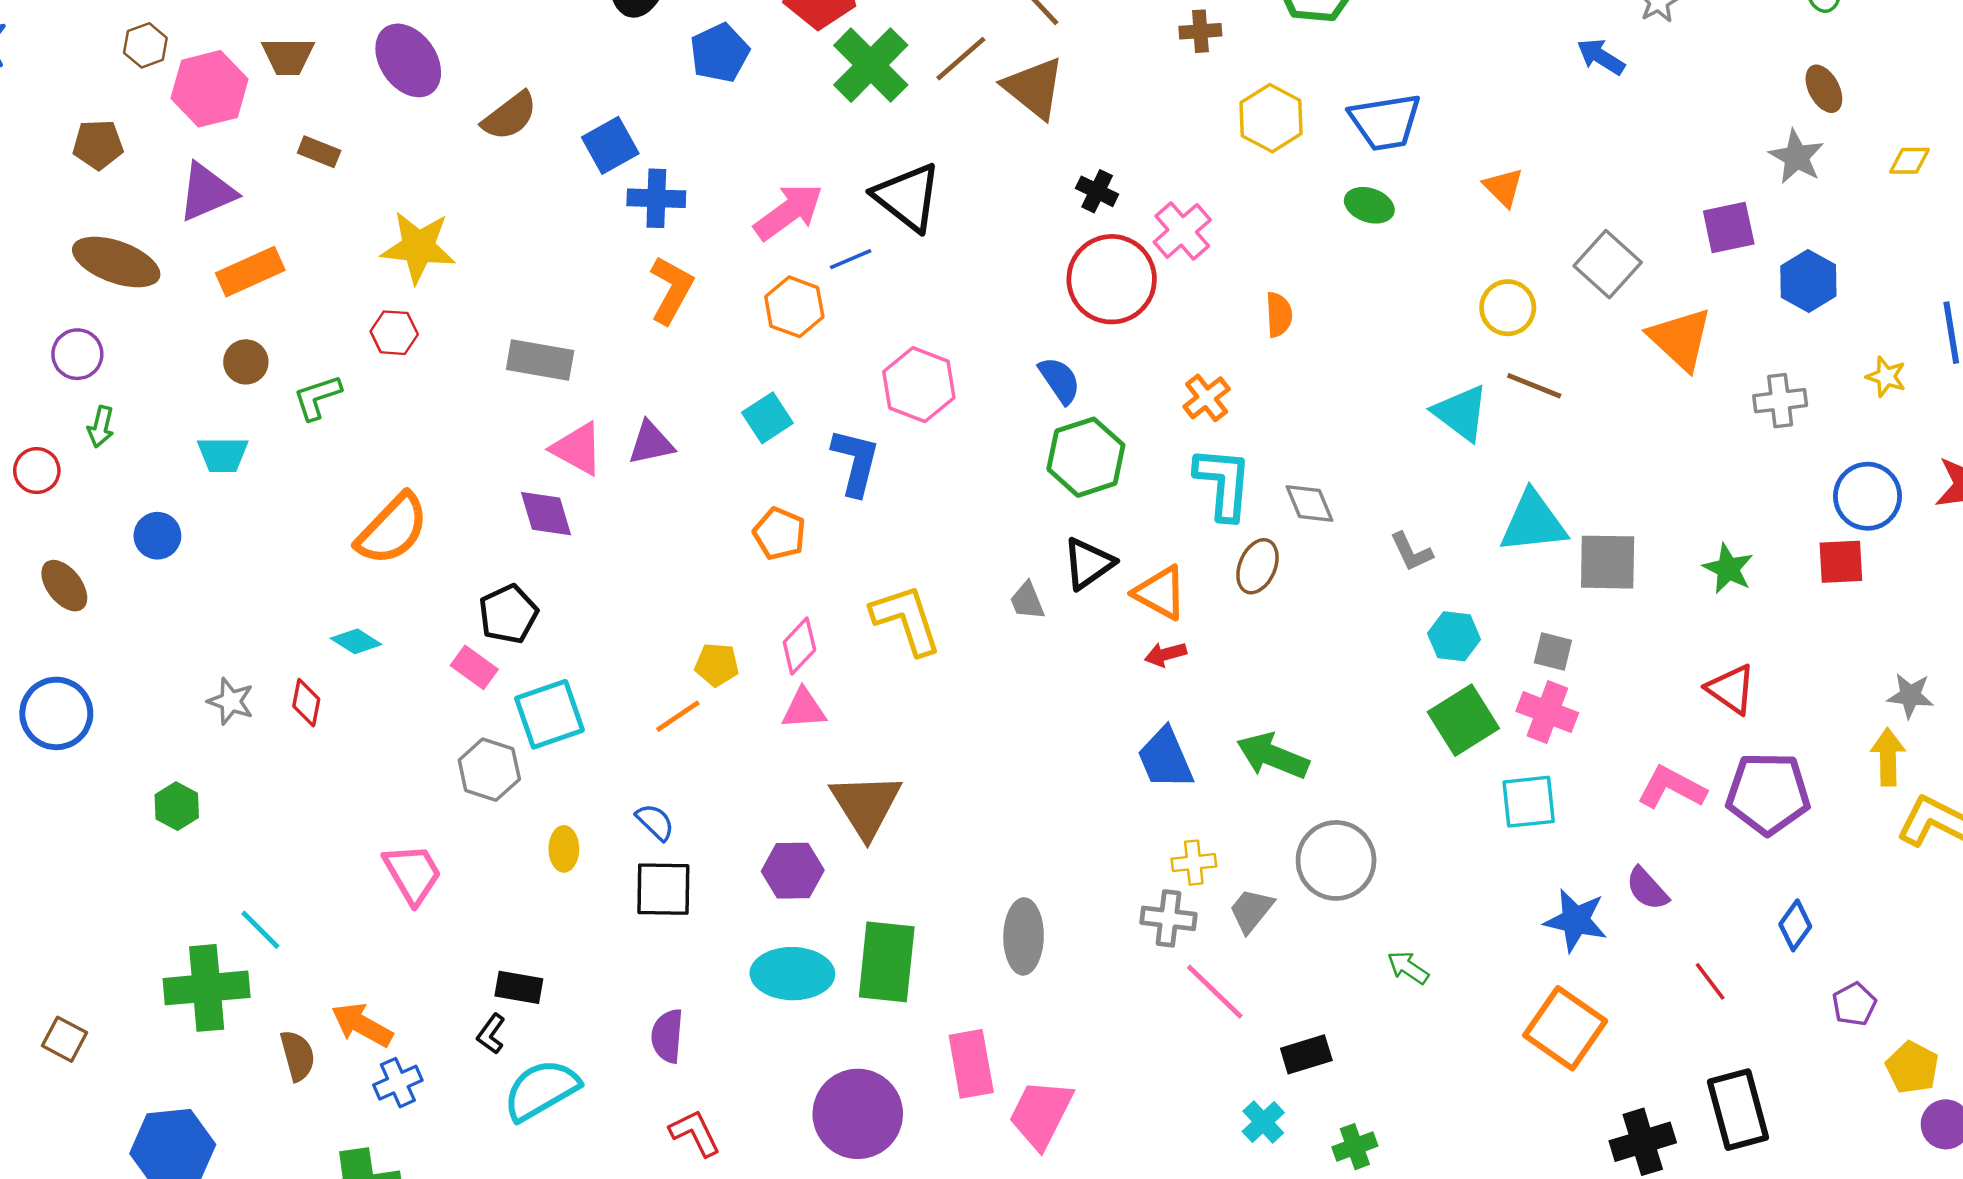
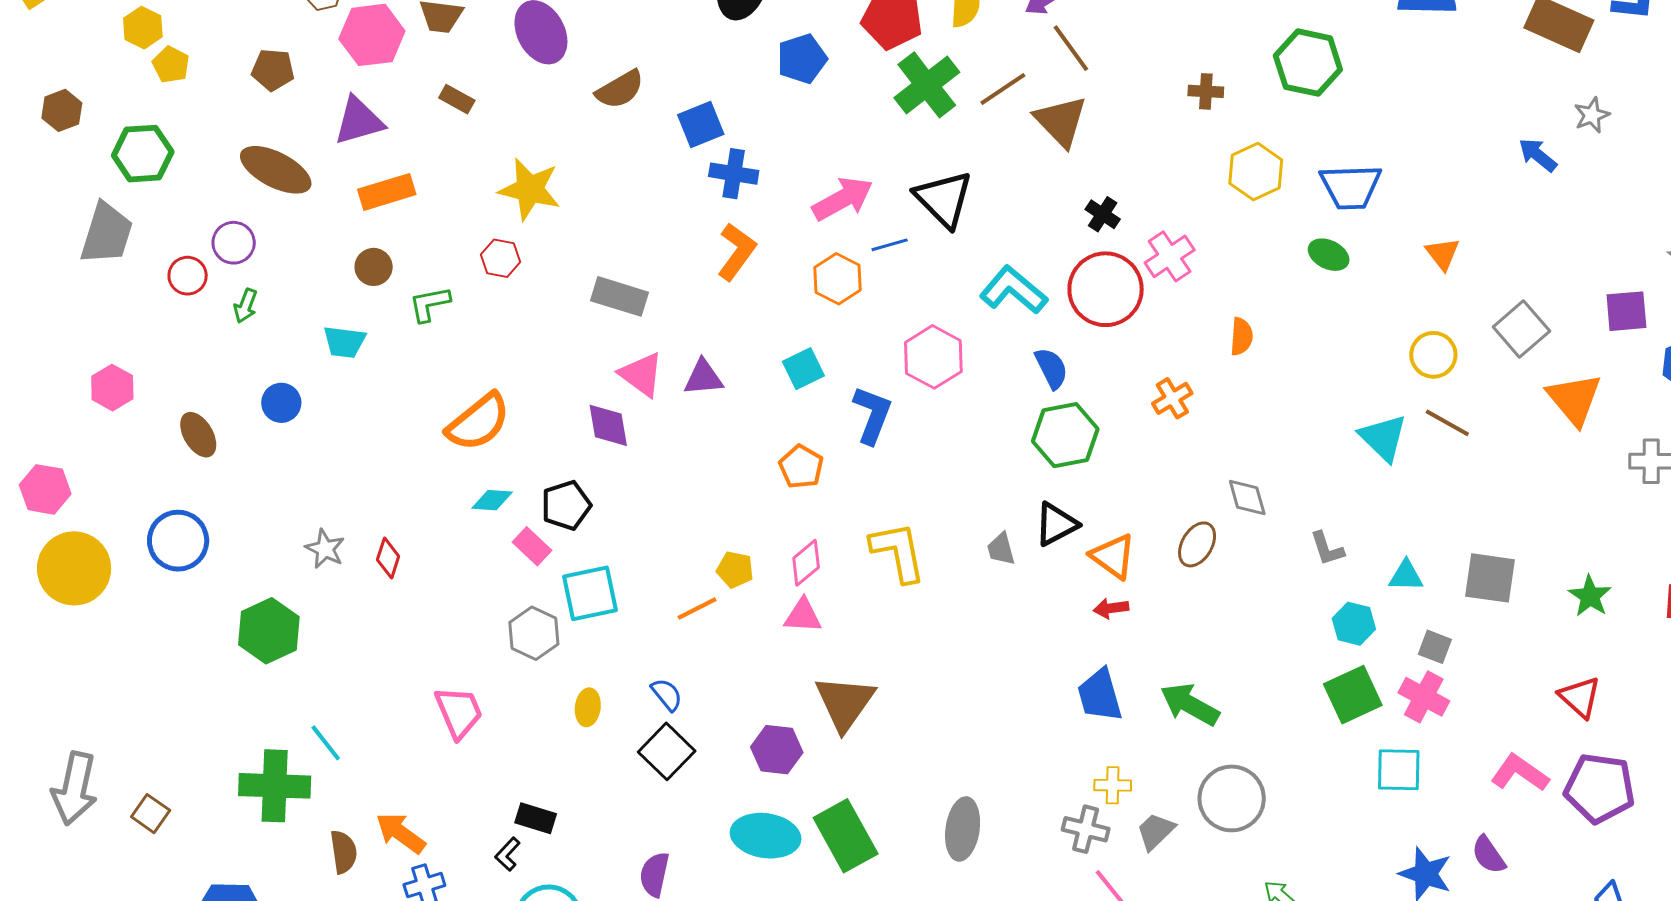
red circle: (37, 471) -> (188, 276), moved
cyan L-shape: (1223, 483) -> (1014, 290), moved, turned -62
cyan triangle: (1533, 522) -> (1406, 576), moved, size x0.6
cyan diamond: (356, 641) -> (492, 500), moved, turned -36
green hexagon: (177, 806) -> (269, 631), size x1.6
black square: (663, 889) -> (667, 751), turned 36
green rectangle: (887, 962) -> (846, 836), turned -42

